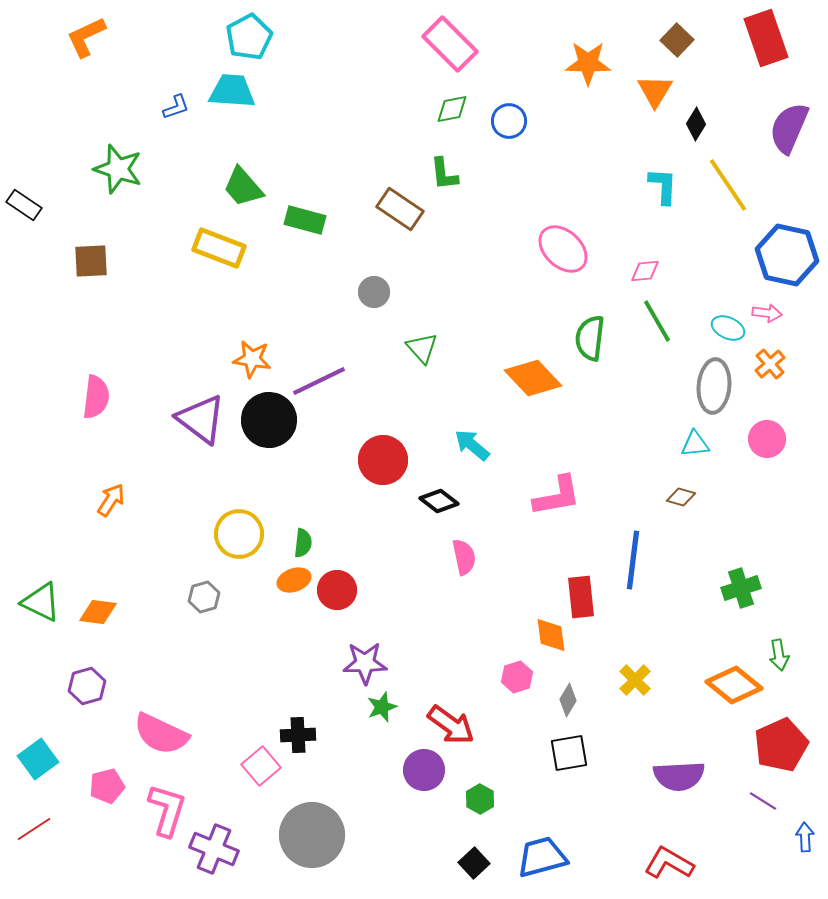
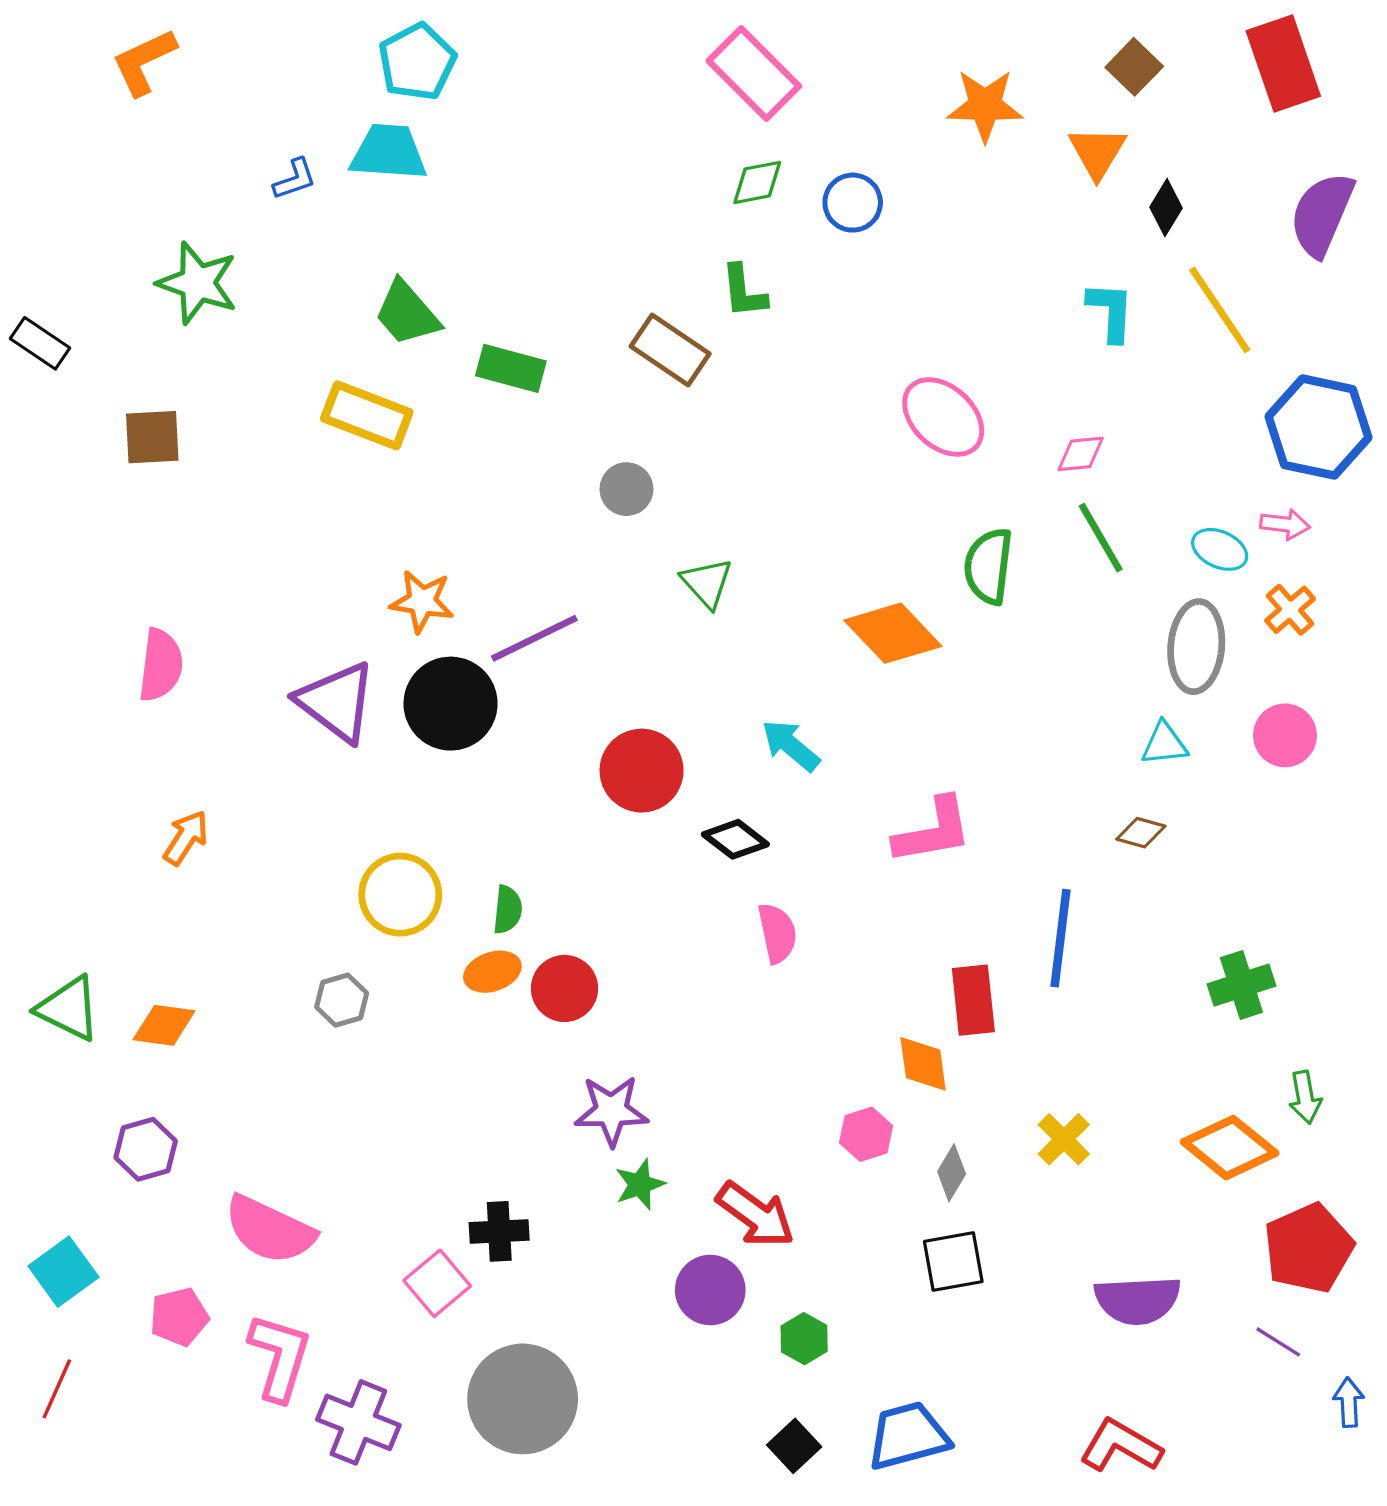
red line: (34, 829) -> (57, 1389), turned -33

